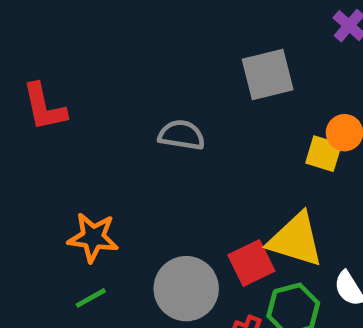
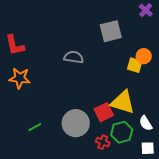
orange star: (93, 237) -> (20, 78), moved

